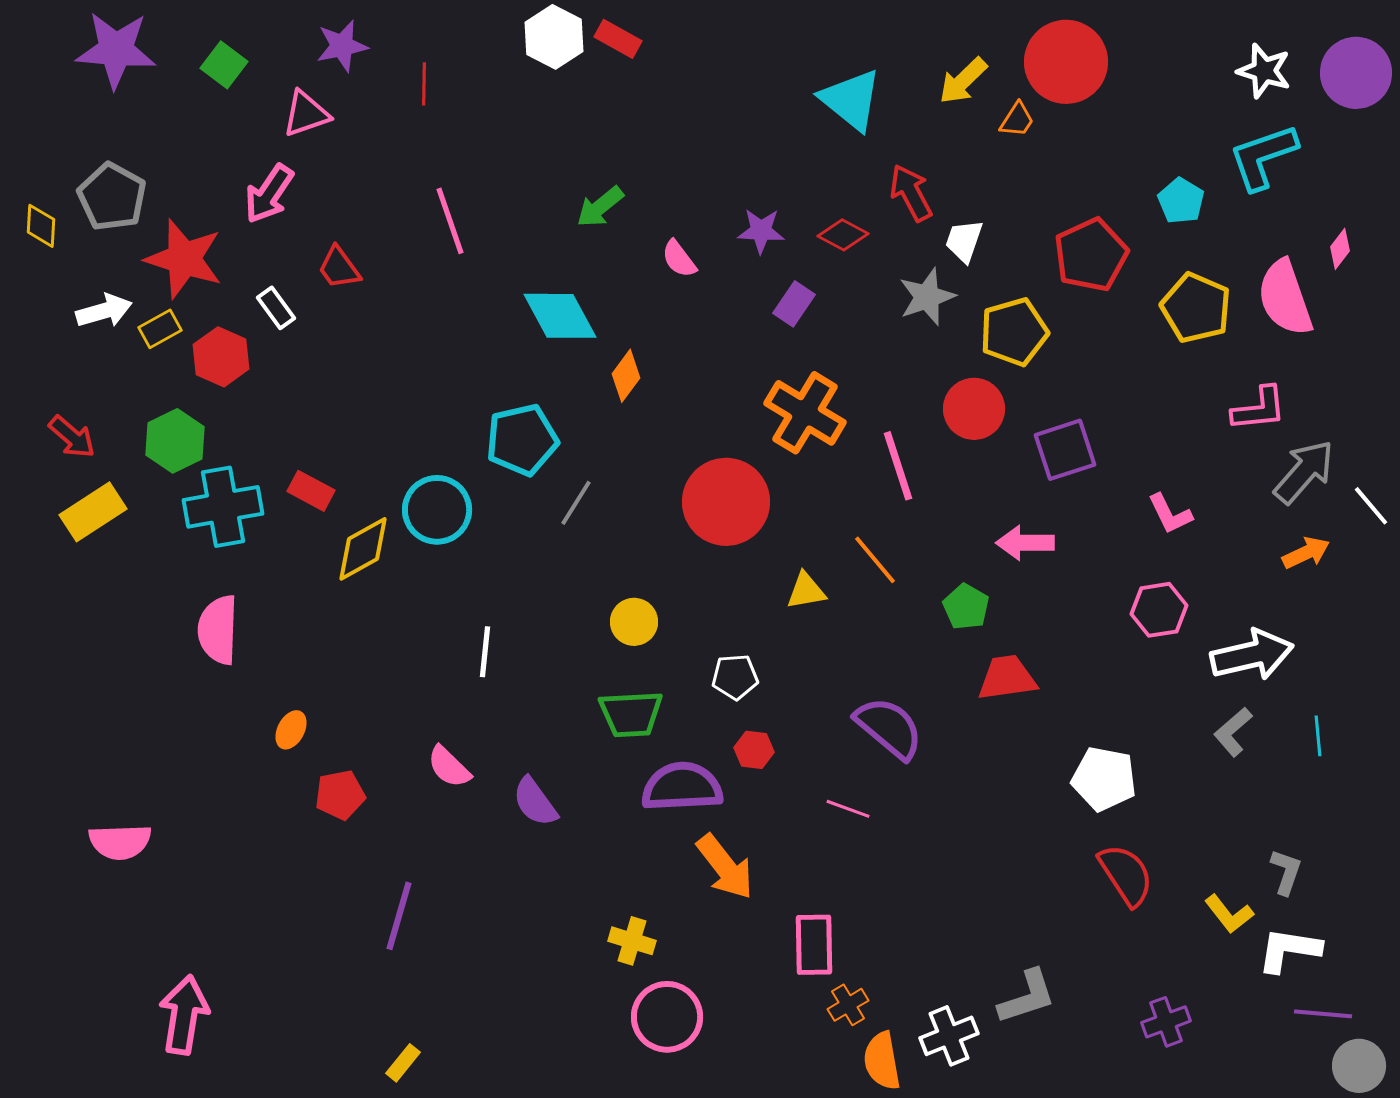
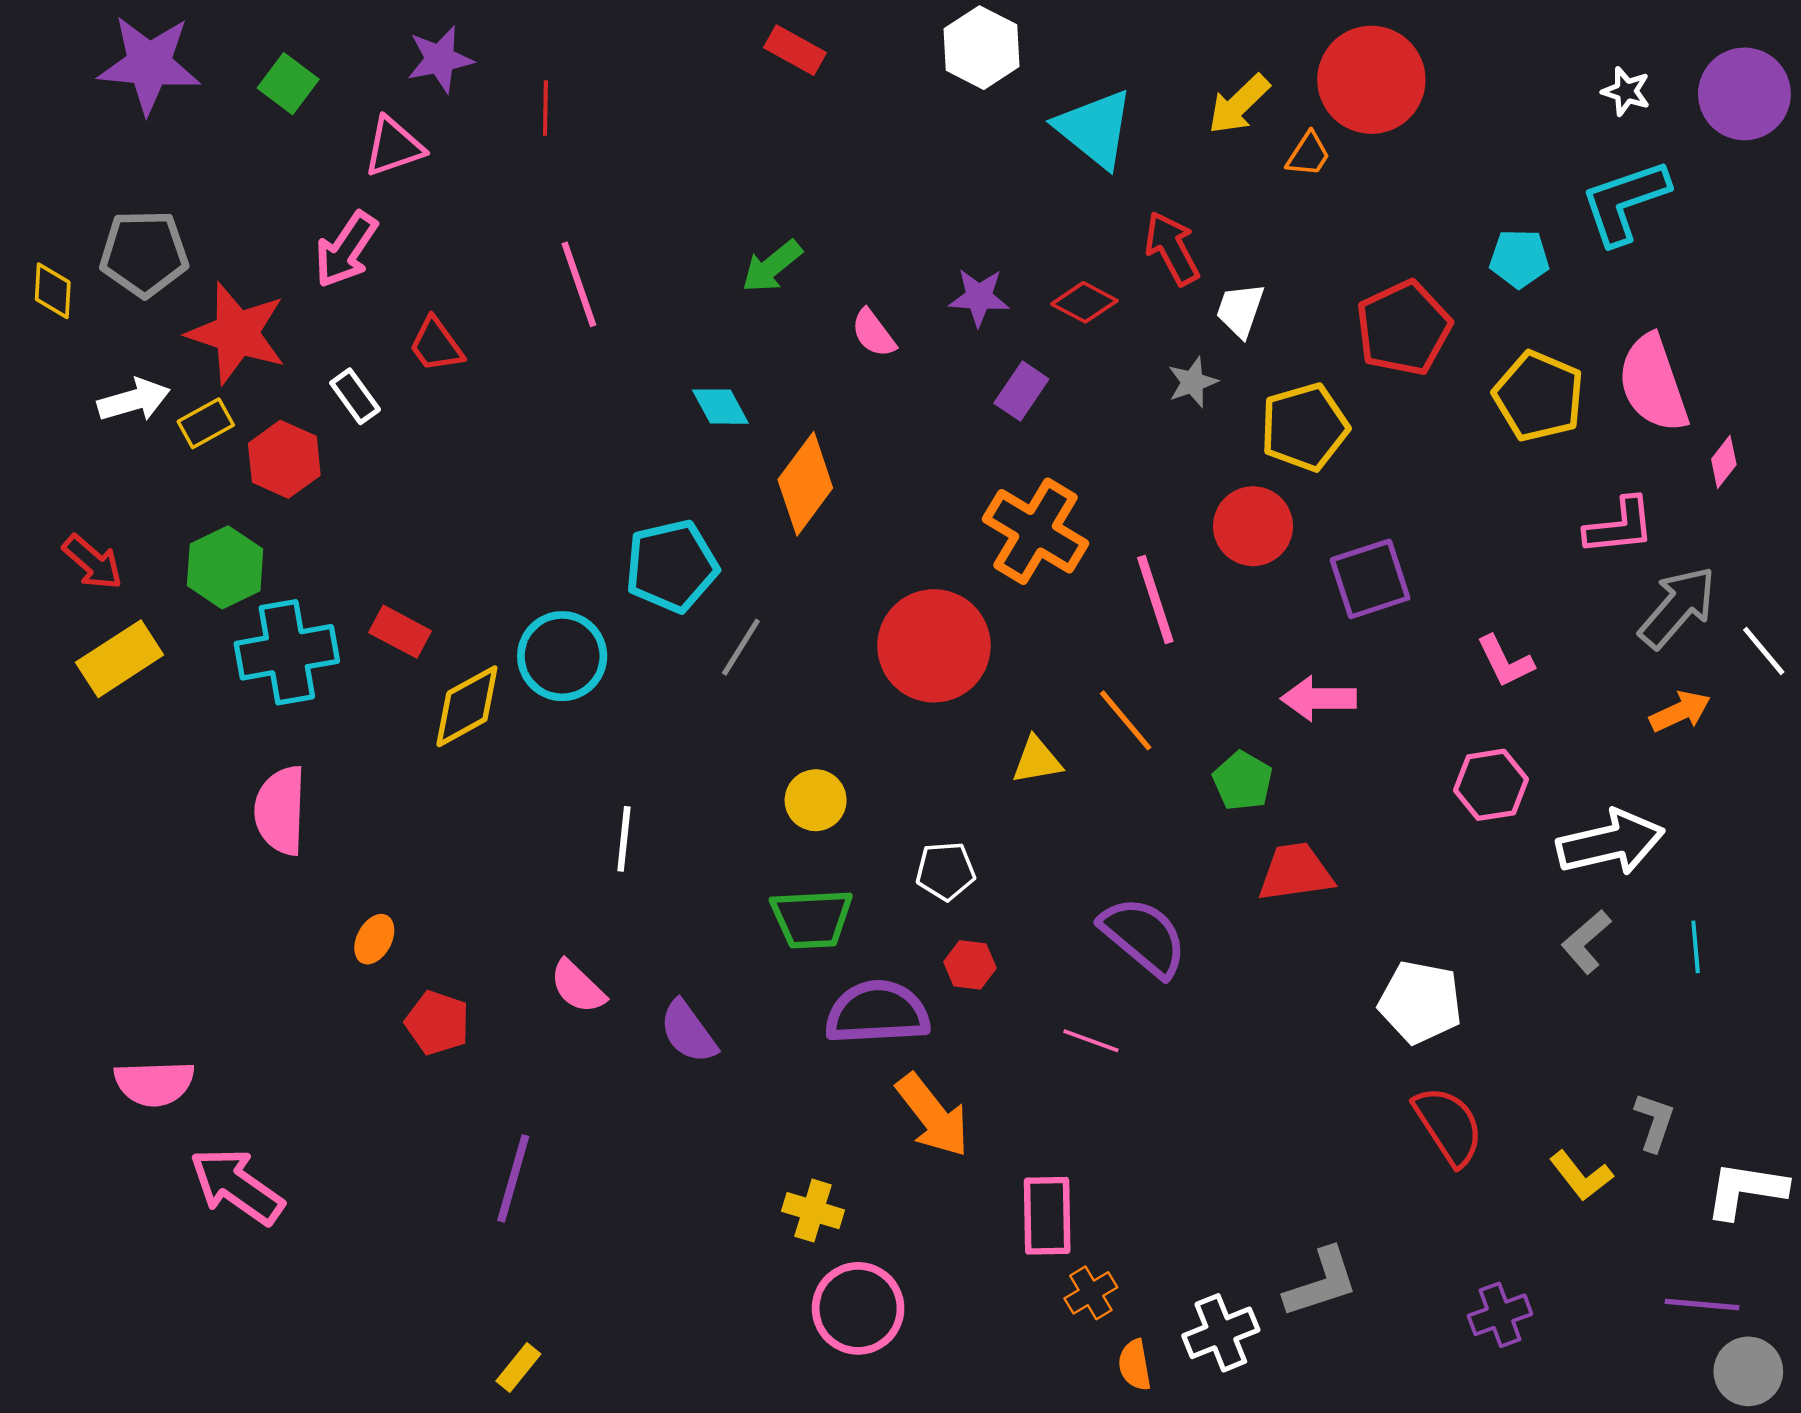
white hexagon: (554, 37) -> (982, 48), moved
white star: (1264, 71) -> (1626, 91), size x0.7
gray pentagon: (112, 197) -> (144, 253), turned -30
cyan pentagon: (1181, 201) -> (1519, 259), turned -30
pink diamond: (1340, 249) -> (1724, 462), moved
gray star: (927, 297) -> (1193, 382), size x0.7
cyan diamond: (560, 316) -> (720, 407), size x0.6
orange diamond: (626, 376) -> (805, 484), size x1.5
red pentagon: (340, 795) -> (437, 1023), turned 30
white L-shape: (1289, 950) -> (1746, 1190), moved
pink arrow: (184, 1015) -> (237, 1186), moved, turned -64
orange semicircle: (882, 1061) -> (1135, 1365), size x0.7

